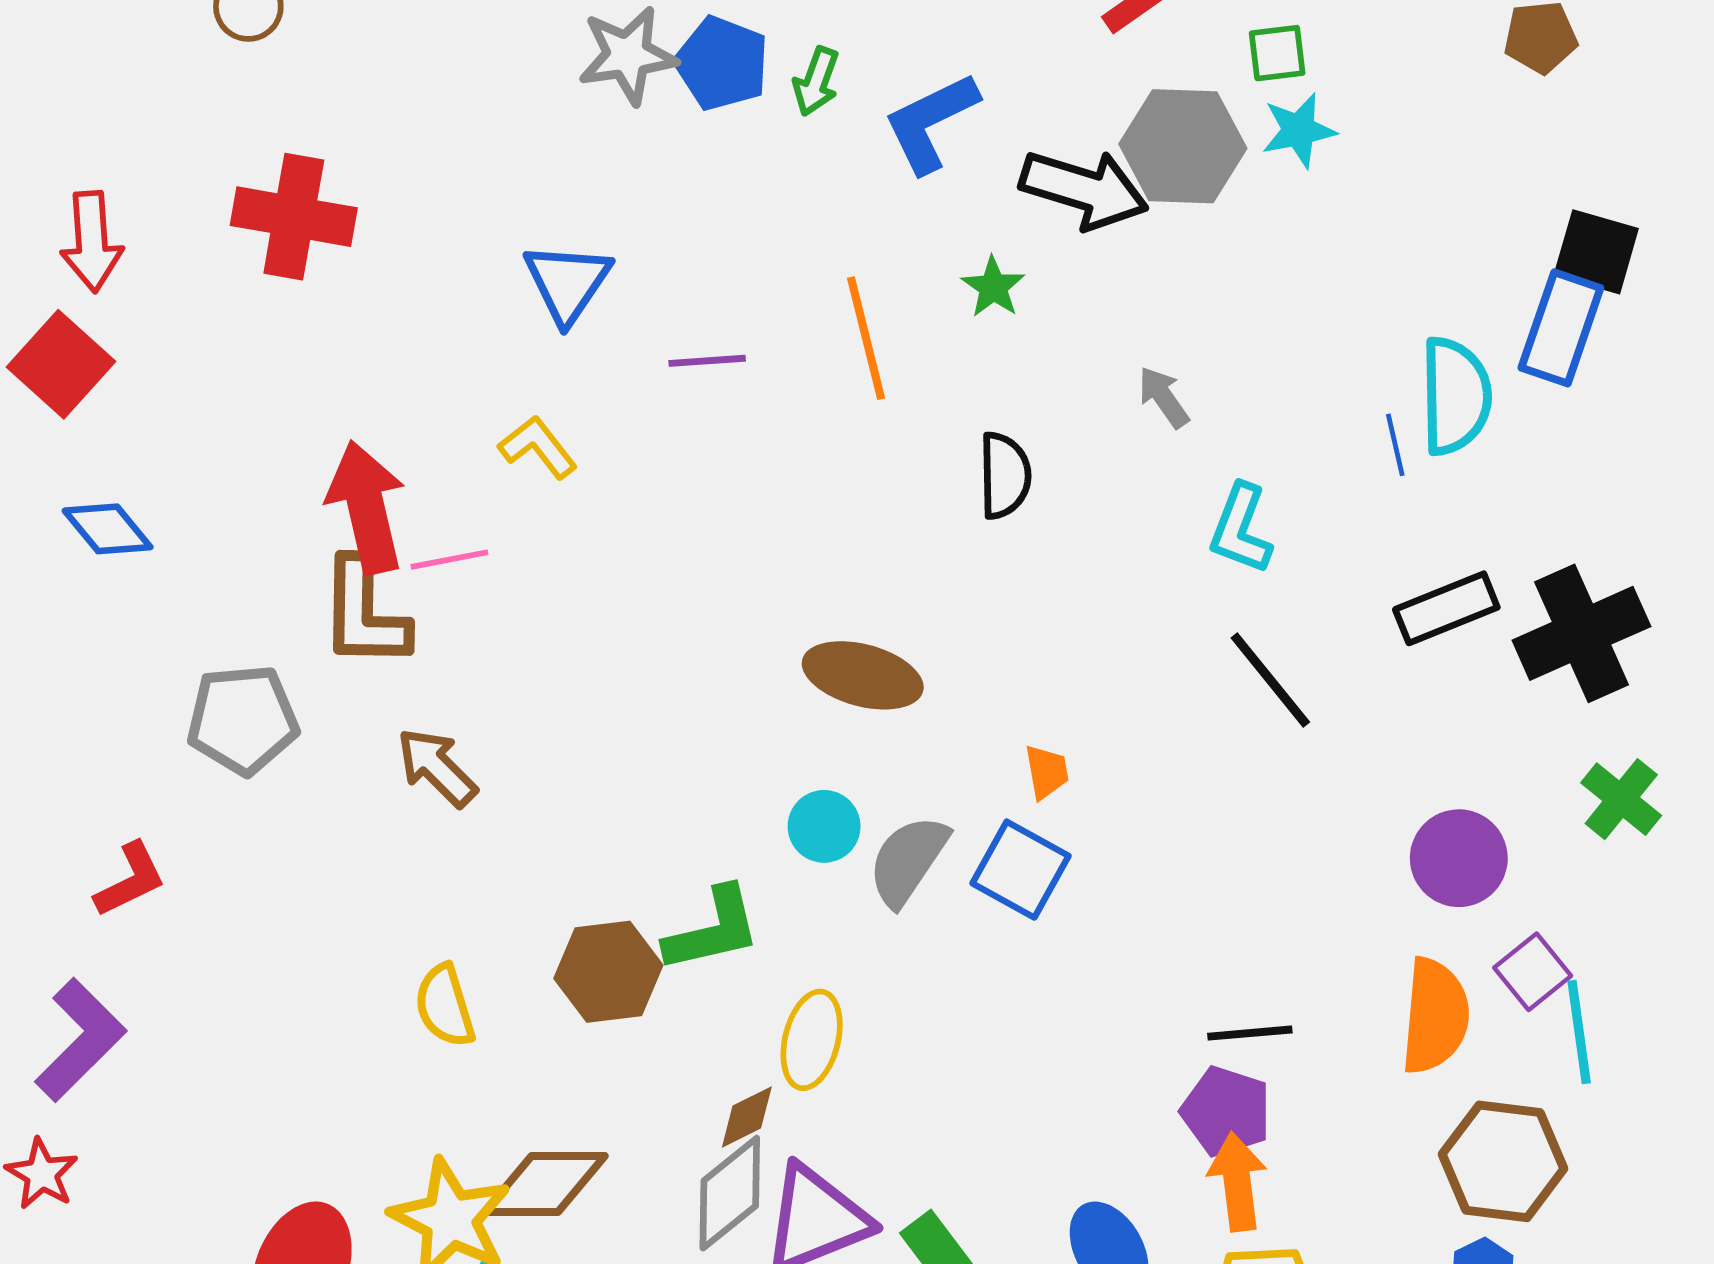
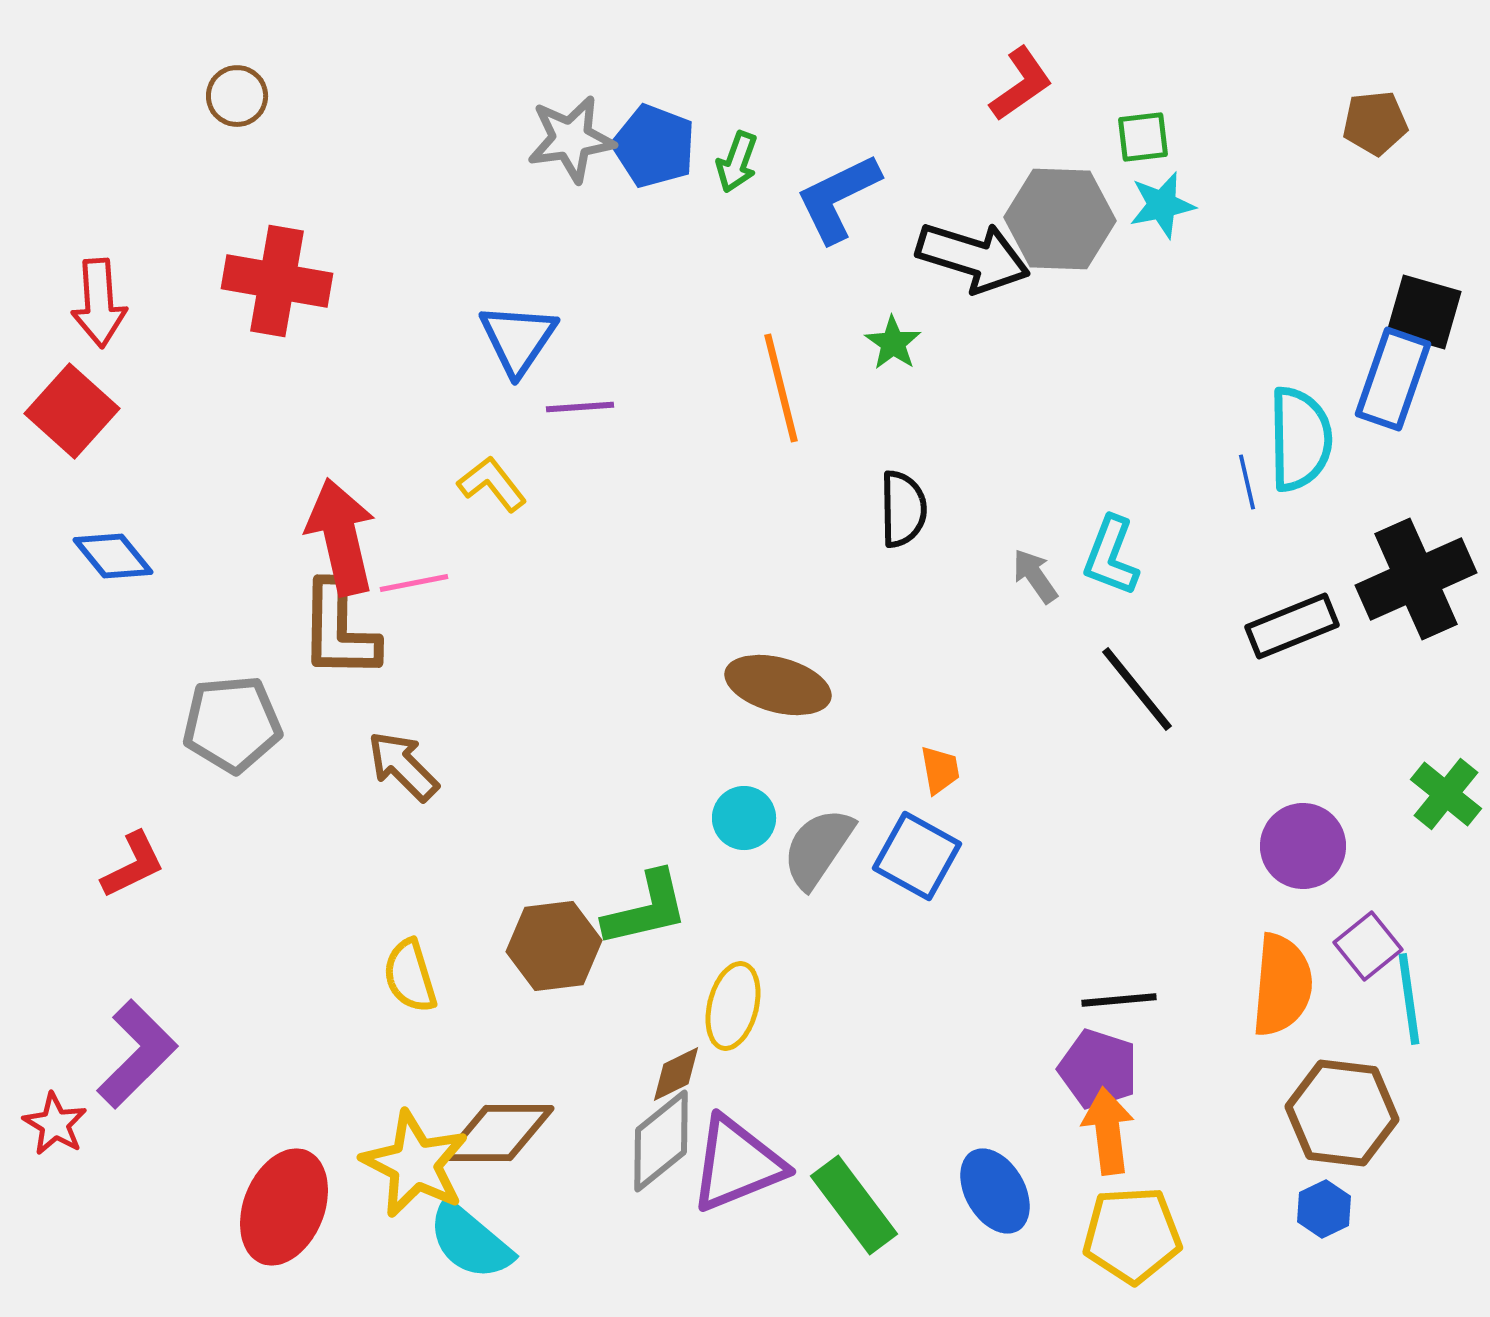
purple line: (707, 361) -> (580, 407), moved
gray arrow: (1164, 397) -> (1035, 576), moved
black cross: (1581, 633) -> (1416, 579), moved
purple L-shape: (80, 1040) -> (137, 1054), moved

